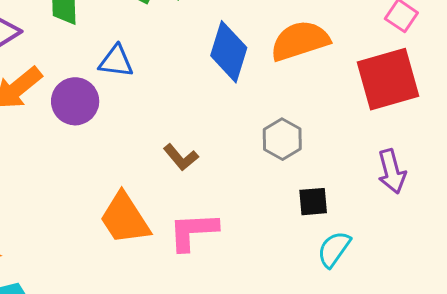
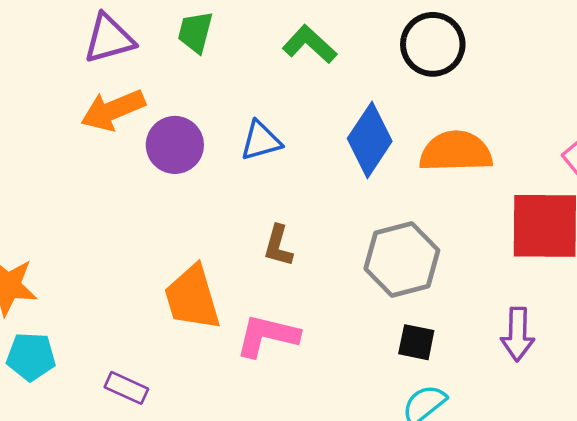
blue triangle: (116, 61) -> (261, 141), moved, turned -39
gray hexagon: (282, 139) -> (402, 259), size x1.5
brown L-shape: (181, 157) -> (278, 246), turned 39

